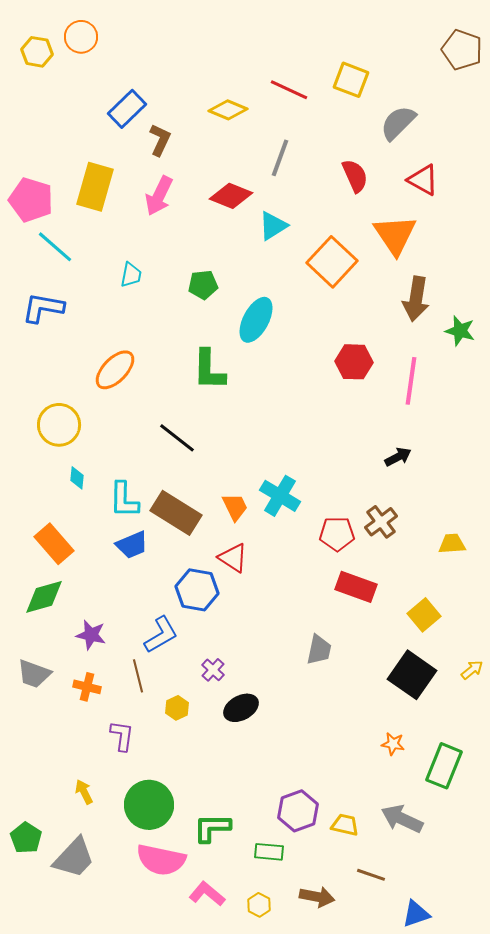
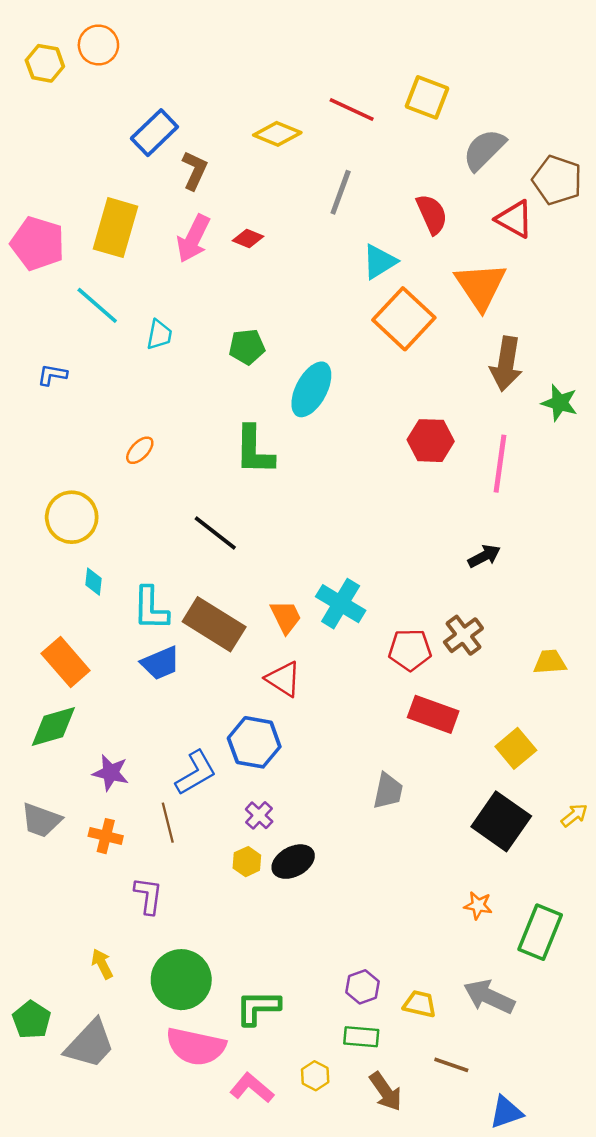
brown pentagon: (462, 50) -> (557, 180), moved
red diamond: (231, 196) -> (248, 239), moved, size x0.6
cyan triangle: (273, 226) -> (380, 262), moved
cyan line: (55, 247) -> (97, 305), moved
blue L-shape: (43, 308) -> (52, 375), size x0.6
orange ellipse: (115, 370) -> (140, 450), size x0.6
blue hexagon: (197, 590) -> (254, 742), moved
yellow hexagon: (177, 708) -> (247, 862), moved
purple hexagon: (298, 811) -> (362, 987), size x0.7
green rectangle: (269, 852) -> (361, 1037), moved
brown arrow: (317, 897) -> (386, 1092), turned 44
yellow hexagon: (259, 905) -> (315, 1076), moved

